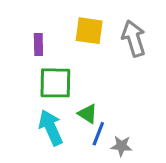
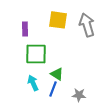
cyan arrow: (51, 128) -> (33, 83), size x0.7
blue line: (98, 134) -> (53, 89), moved

